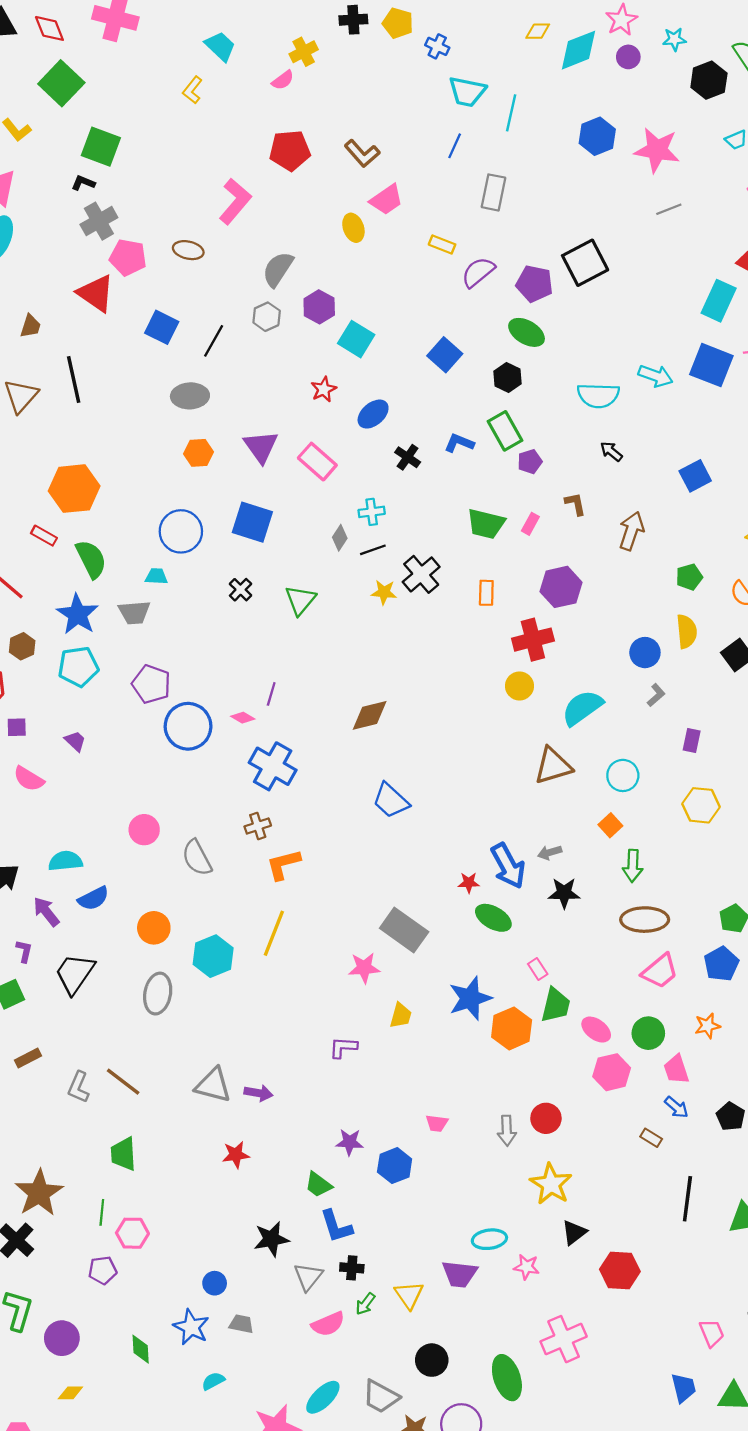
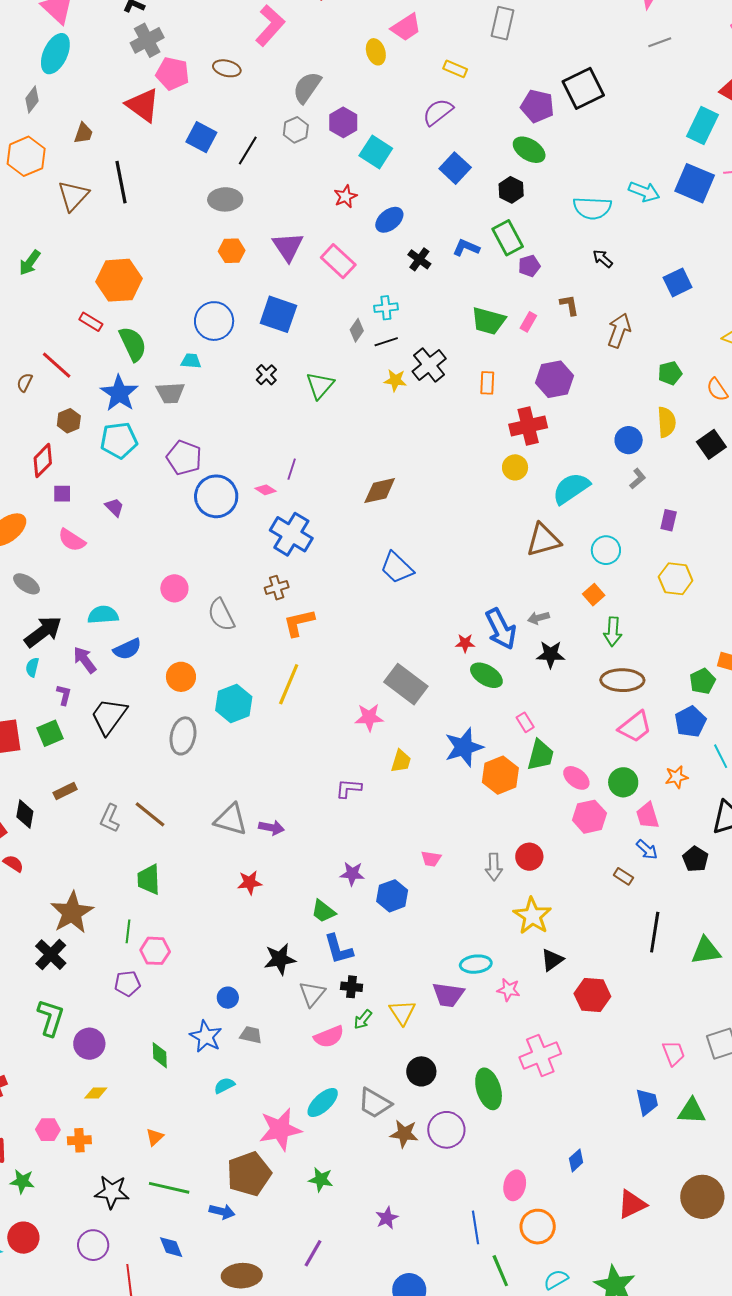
purple semicircle: (478, 272) -> (438, 112), moved

